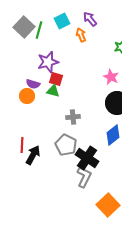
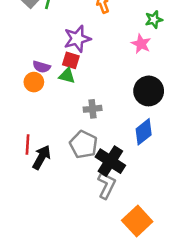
purple star: (48, 62) -> (77, 39), moved
pink star: (111, 77) -> (141, 44), moved

